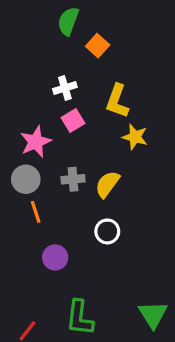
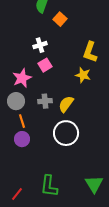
yellow L-shape: (117, 101) -> (90, 52), moved
white circle: (107, 231) -> (66, 133), size x1.6
purple circle: (55, 257) -> (22, 139), moved

